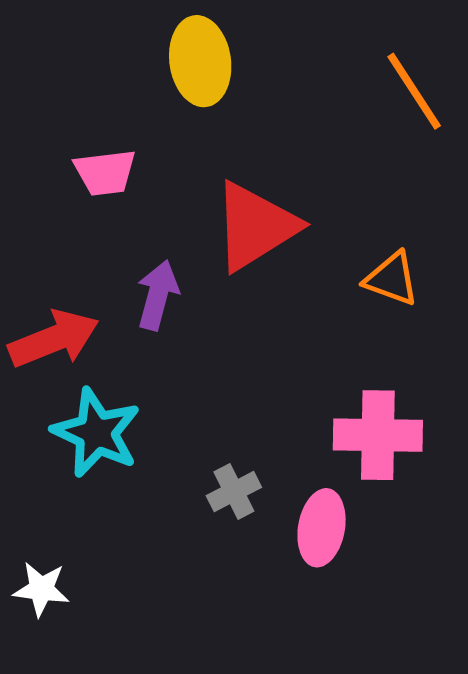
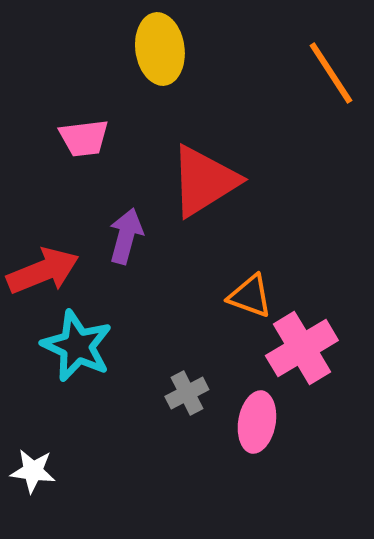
orange triangle: (392, 279) -> (250, 296), moved
pink cross: (378, 435) -> (302, 348), turned -32

